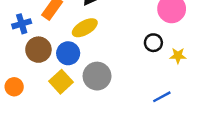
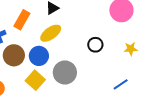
black circle: (153, 43) -> (95, 45), moved

